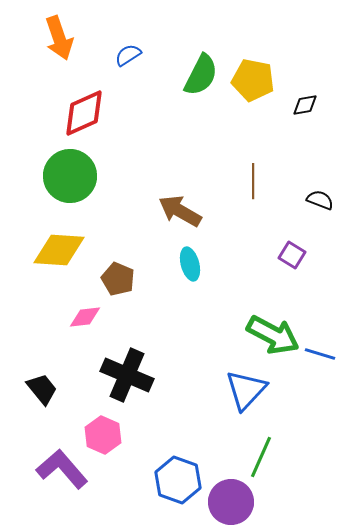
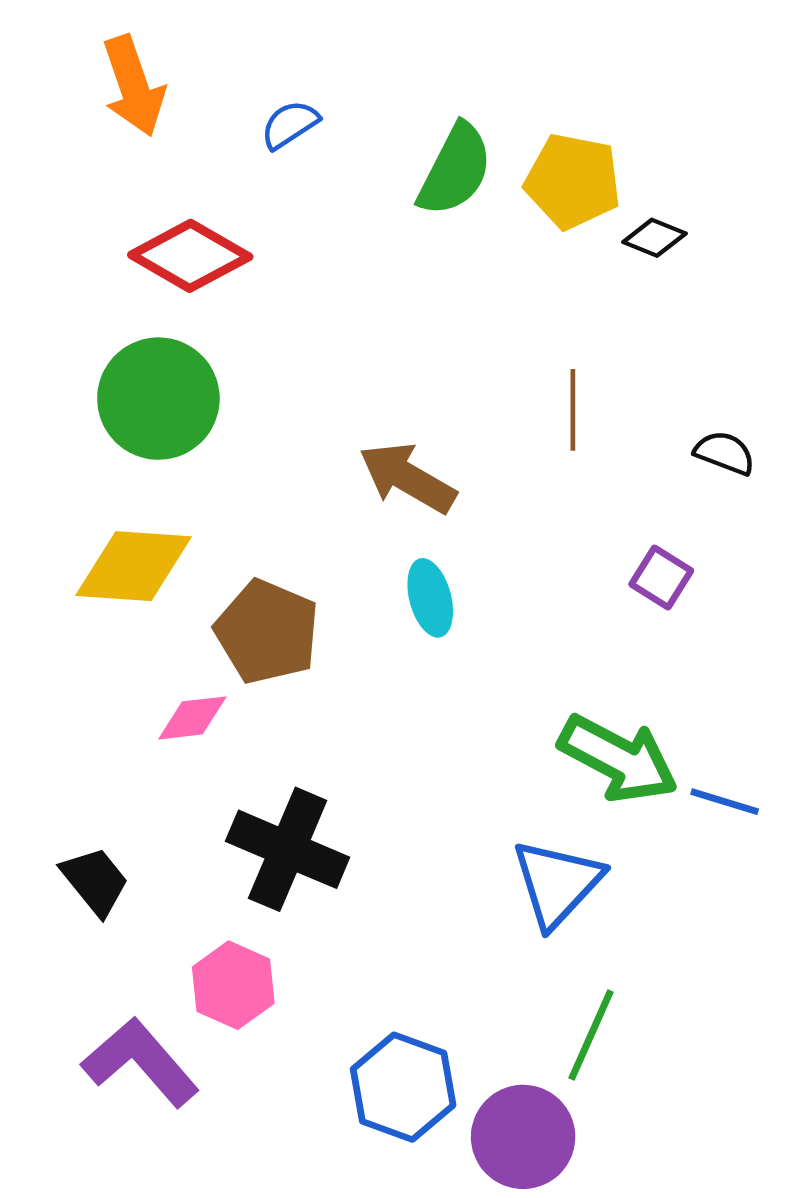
black diamond: (305, 105) -> (654, 238), moved, turned 32
red diamond: (84, 113) -> (190, 256), turned 54
brown pentagon: (118, 279) -> (267, 632), size x1.4

